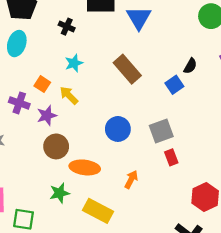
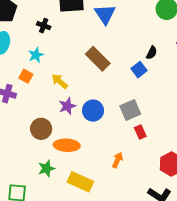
cyan star: (74, 63) -> (36, 55), moved
yellow arrow: (69, 95) -> (60, 81), moved
purple star: (47, 116) -> (67, 106), moved
orange arrow: (131, 179) -> (118, 160), moved

